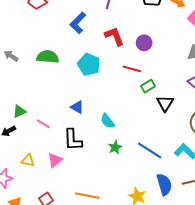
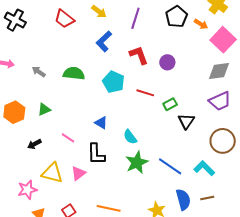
red line: (132, 69) -> (145, 93), moved
green triangle: (19, 111) -> (44, 109), moved
green star: (115, 147) -> (137, 163), size x1.6
yellow triangle: (28, 160) -> (52, 173), size x1.6

